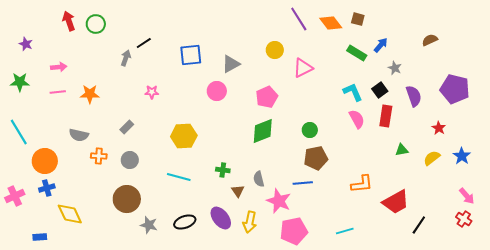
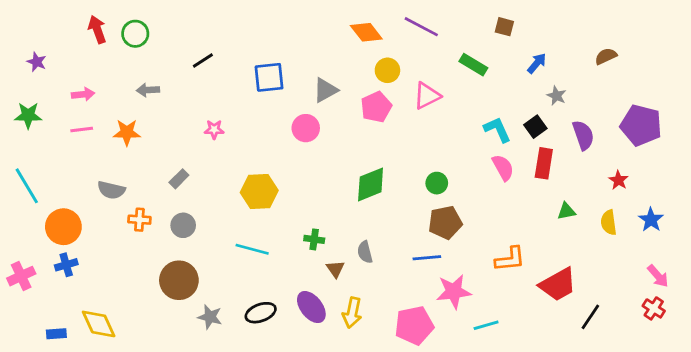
purple line: (299, 19) -> (421, 27), turned -30
orange diamond: (331, 23) -> (366, 32), moved
green rectangle: (357, 53) -> (473, 65), moved
gray arrow: (126, 58) -> (148, 90), moved, turned -112
pink pentagon: (267, 97) -> (376, 107), moved
yellow semicircle: (432, 158) -> (609, 222), turned -60
pink star: (279, 201) -> (454, 292), moved, turned -30
yellow diamond: (70, 214) -> (99, 324), moved

